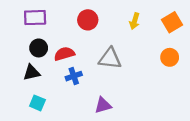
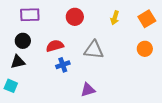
black circle: (39, 48) -> (23, 41), moved
black triangle: (32, 73) -> (18, 62), moved
cyan square: (37, 103) -> (11, 86), moved

